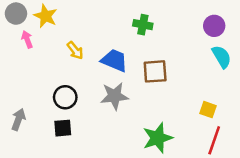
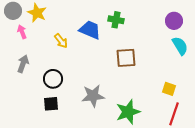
blue trapezoid: (114, 60) -> (90, 30), moved
gray star: (114, 96) -> (93, 96), moved
gray arrow: (18, 119) -> (23, 64), moved

